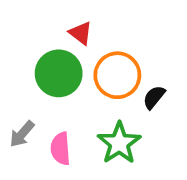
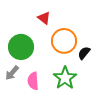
green circle: (59, 73) -> (21, 47), moved

